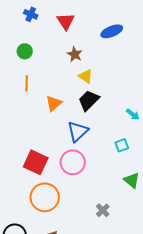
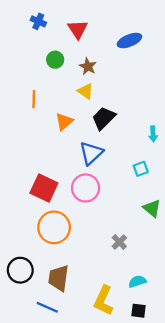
green circle: (25, 51) -> (55, 60), moved
yellow triangle: (86, 76) -> (86, 91), moved
cyan arrow: (133, 114) -> (153, 134), turned 48

